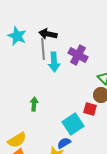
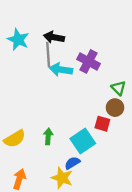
cyan arrow: (54, 62) -> (61, 70), turned 102
green arrow: (34, 104) -> (48, 136), moved
yellow semicircle: (17, 140) -> (15, 139), moved

